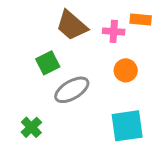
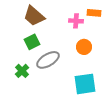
brown trapezoid: (72, 25) -> (34, 16), moved
green cross: (31, 127) -> (22, 71), moved

